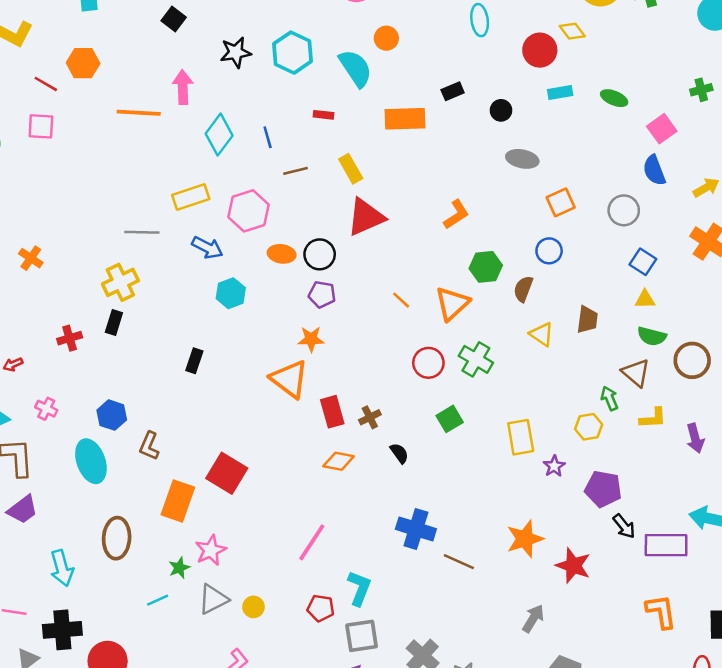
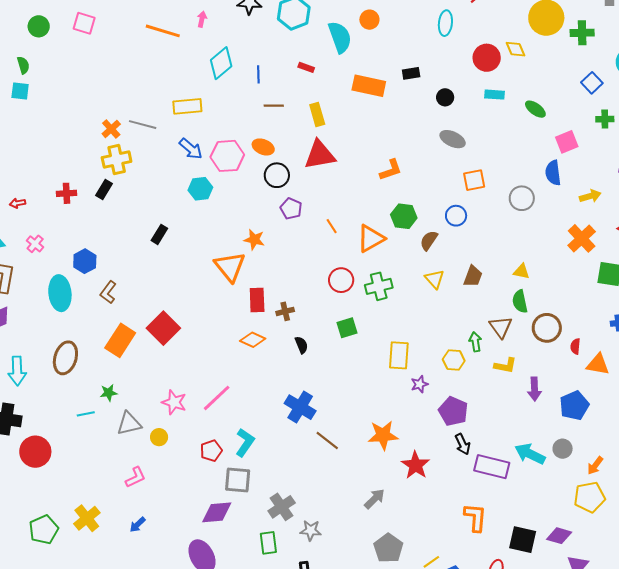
pink arrow: (183, 87) -> (202, 19), size x0.6
pink hexagon: (248, 211) -> (227, 156), moved
orange ellipse: (282, 254) -> (263, 147), moved
orange cross: (31, 258) -> (111, 129), moved
blue square: (643, 262) -> (592, 83), moved
purple pentagon: (322, 294) -> (291, 209), moved
green semicircle: (652, 336) -> (520, 301), turned 50
green cross: (476, 359) -> (379, 286), turned 32
pink star: (211, 550) -> (174, 402), moved, turned 30
red pentagon: (321, 608) -> (211, 451), turned 30

